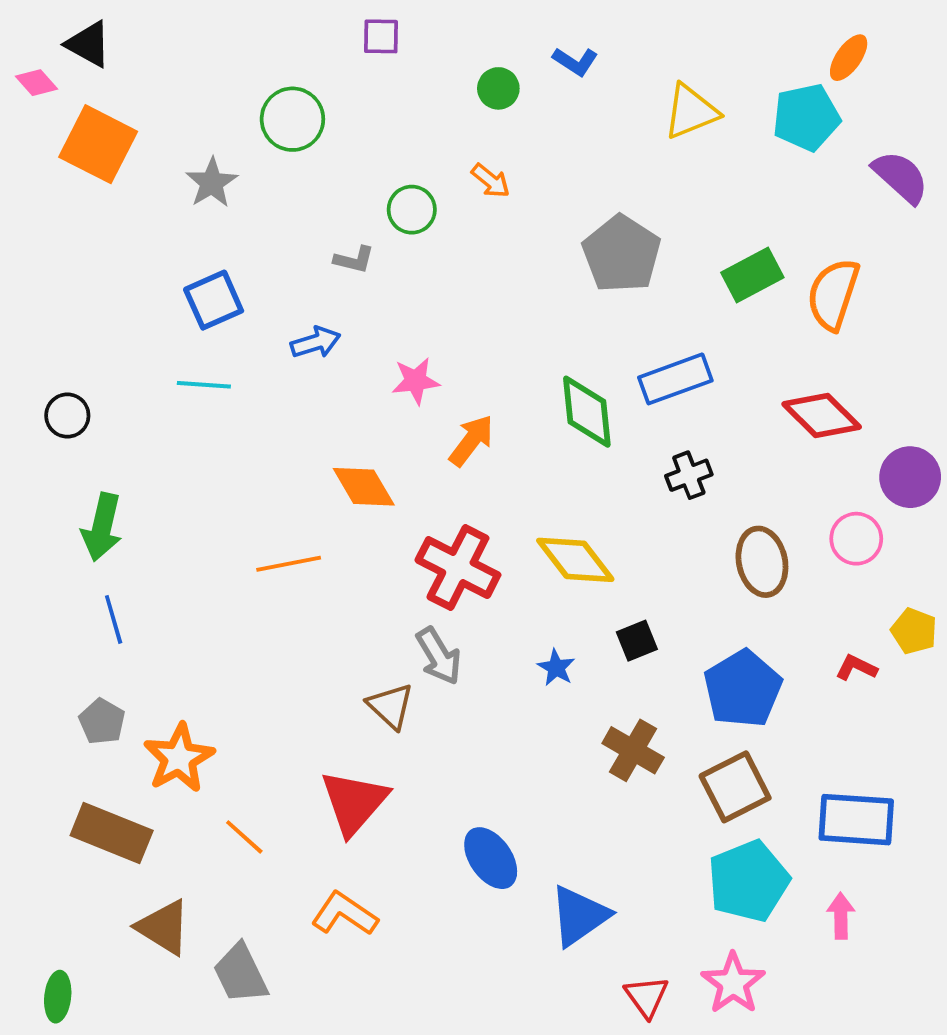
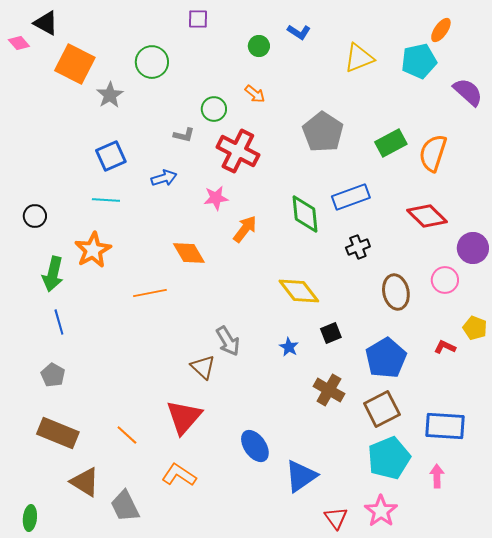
orange square: (98, 144) -> (75, 64), moved
red cross: (458, 568) -> (238, 151), moved
orange star: (179, 758) -> (93, 250), moved

